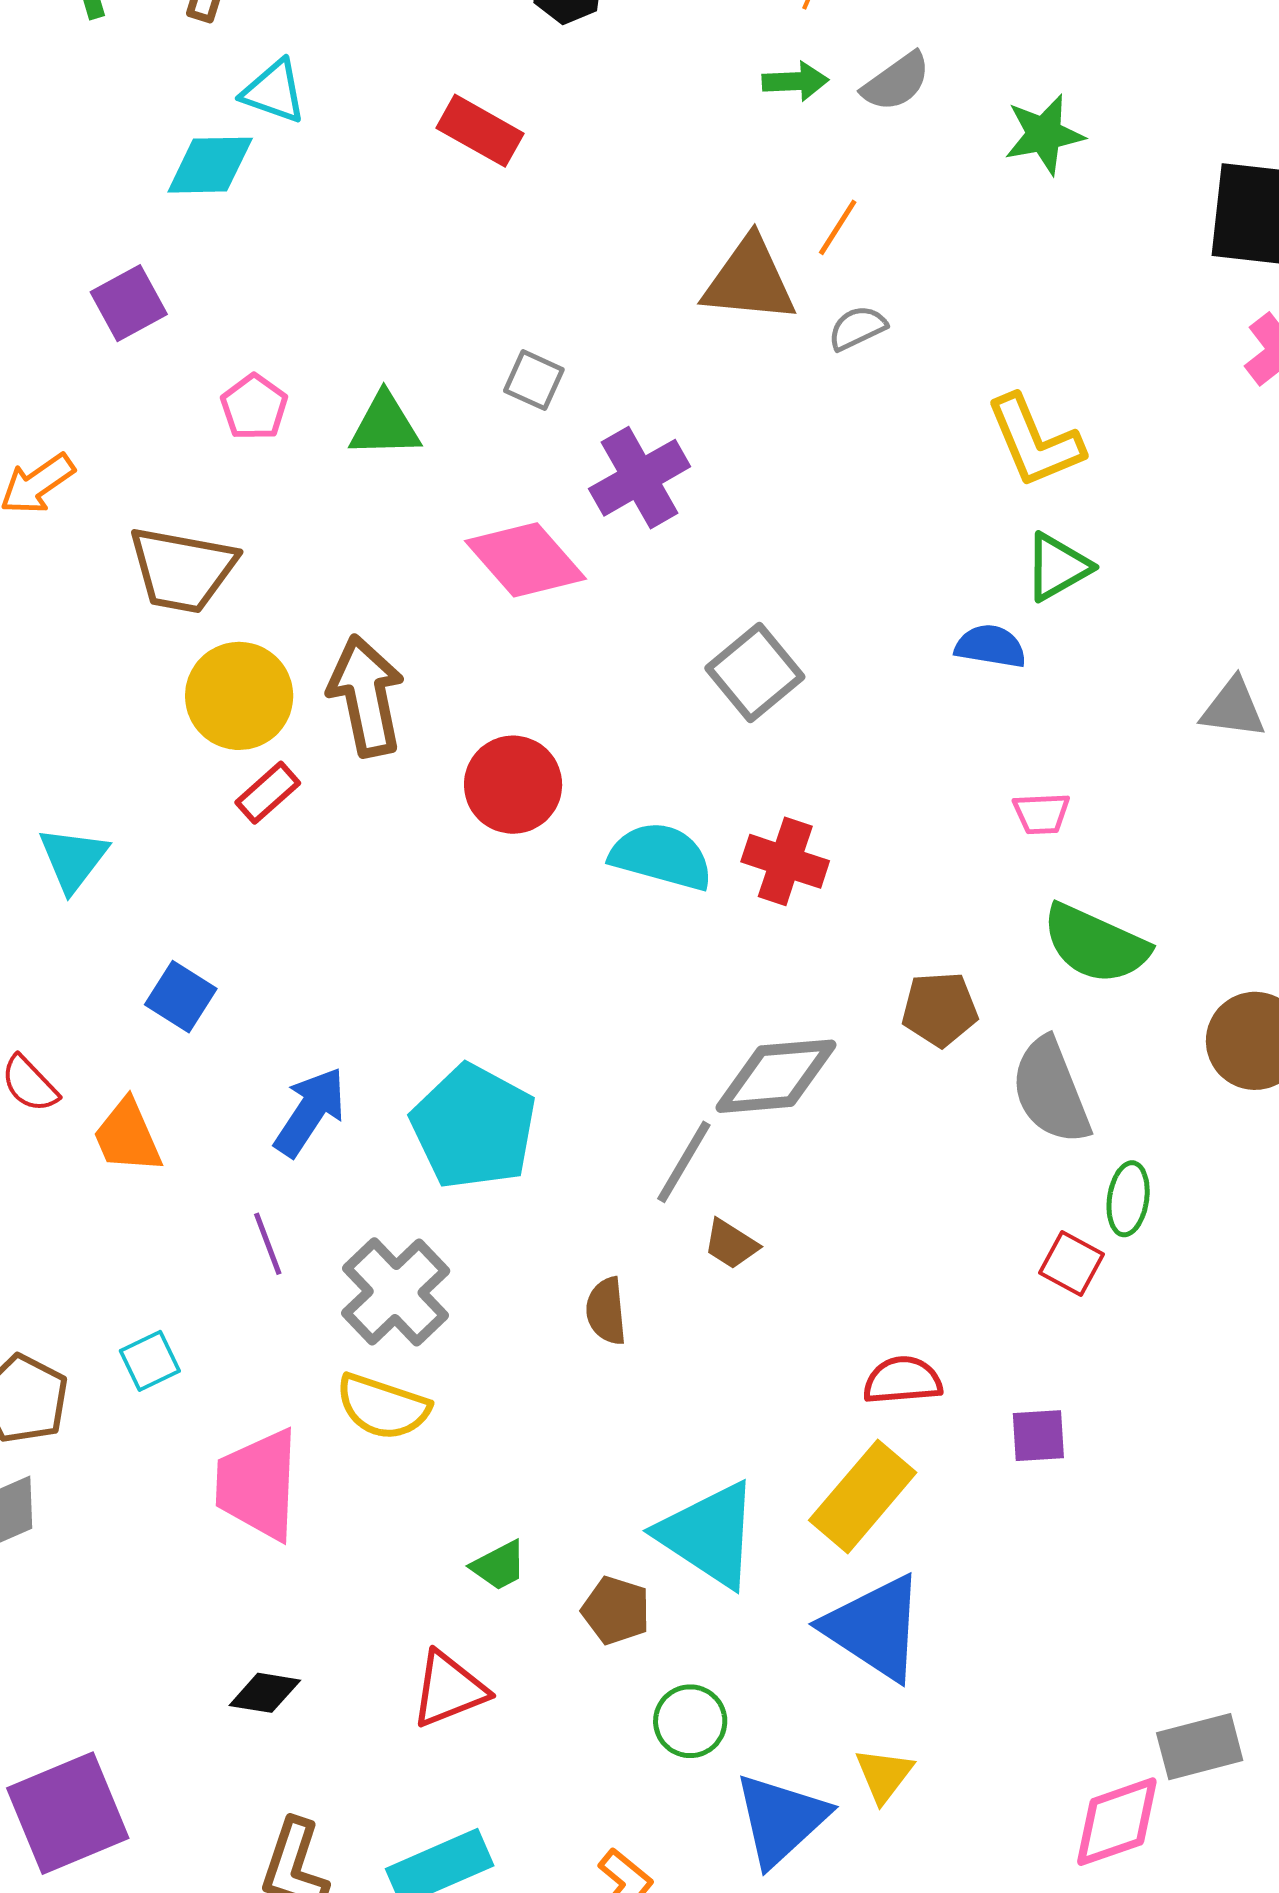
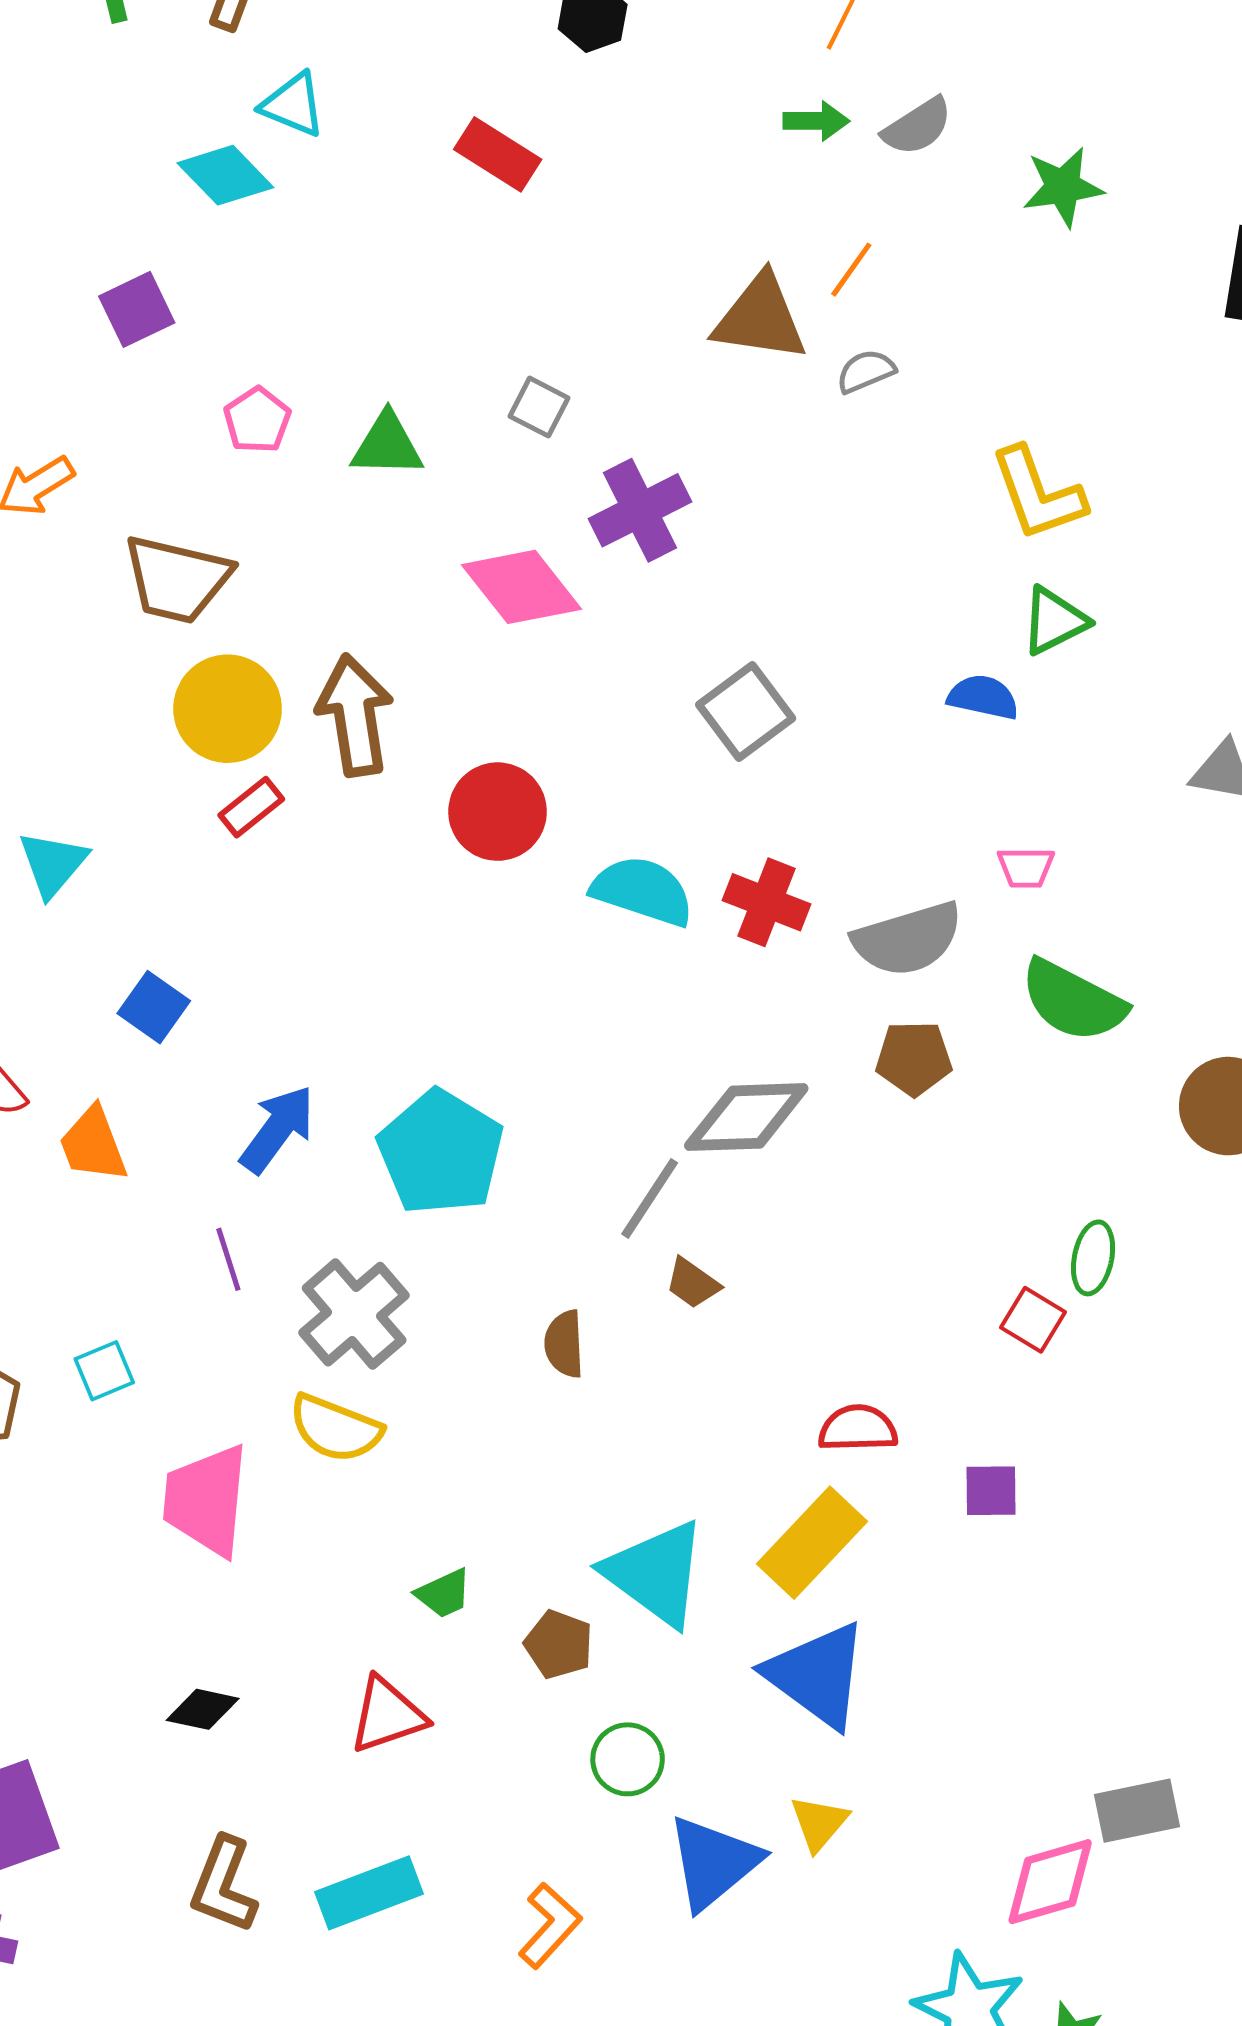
cyan diamond: (210, 165) -> (225, 175), turned 44
gray semicircle: (1051, 1091) -> (908, 939), moved, turned -88

